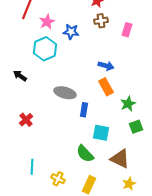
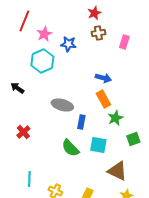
green star: (128, 104) -> (115, 118), moved
green semicircle: (85, 154) -> (70, 148), moved

